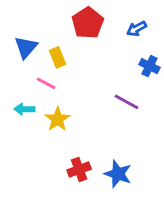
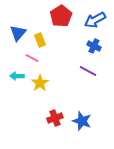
blue arrow: (137, 29) -> (95, 20), size x1.5
blue cross: (150, 66) -> (94, 46), moved

